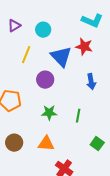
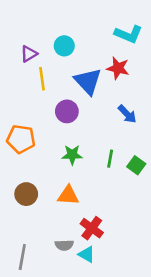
purple triangle: (14, 26) -> (29, 54), moved
yellow line: (26, 55) -> (42, 79), turned -30
blue arrow: (91, 82) -> (127, 114), turned -35
green square: (97, 144) -> (136, 165), moved

